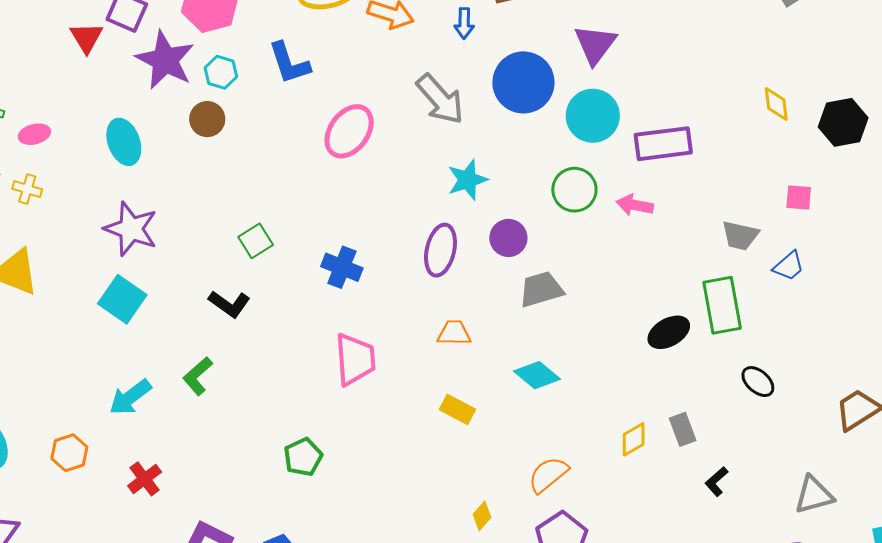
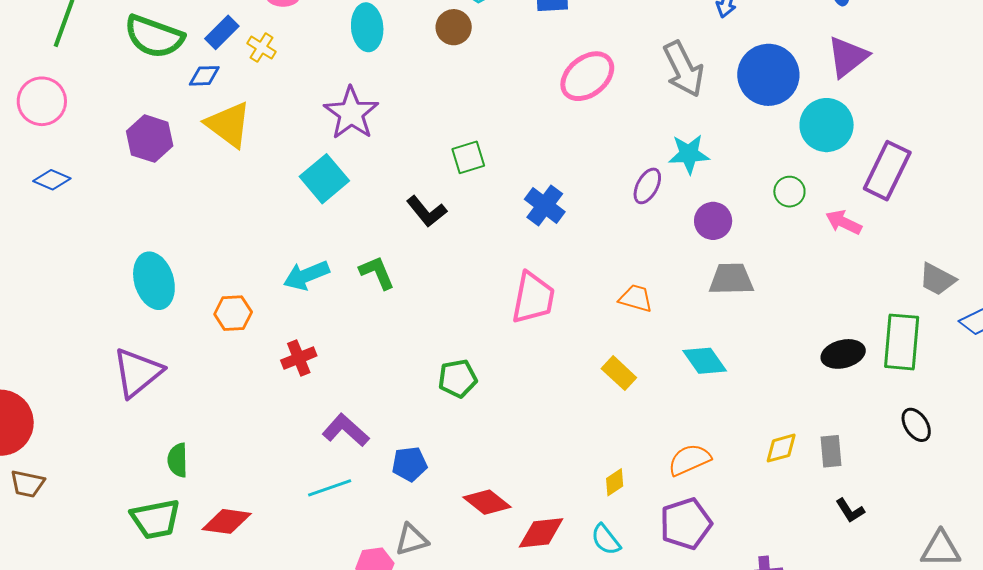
purple rectangle: (663, 144) -> (887, 171), turned -72
green circle: (574, 190) -> (789, 192), size x0.7
purple ellipse: (440, 250) -> (647, 186), moved, size x0.7
green L-shape: (198, 376) -> (377, 273), turned 93
black L-shape: (717, 482) -> (850, 510), turned -96

